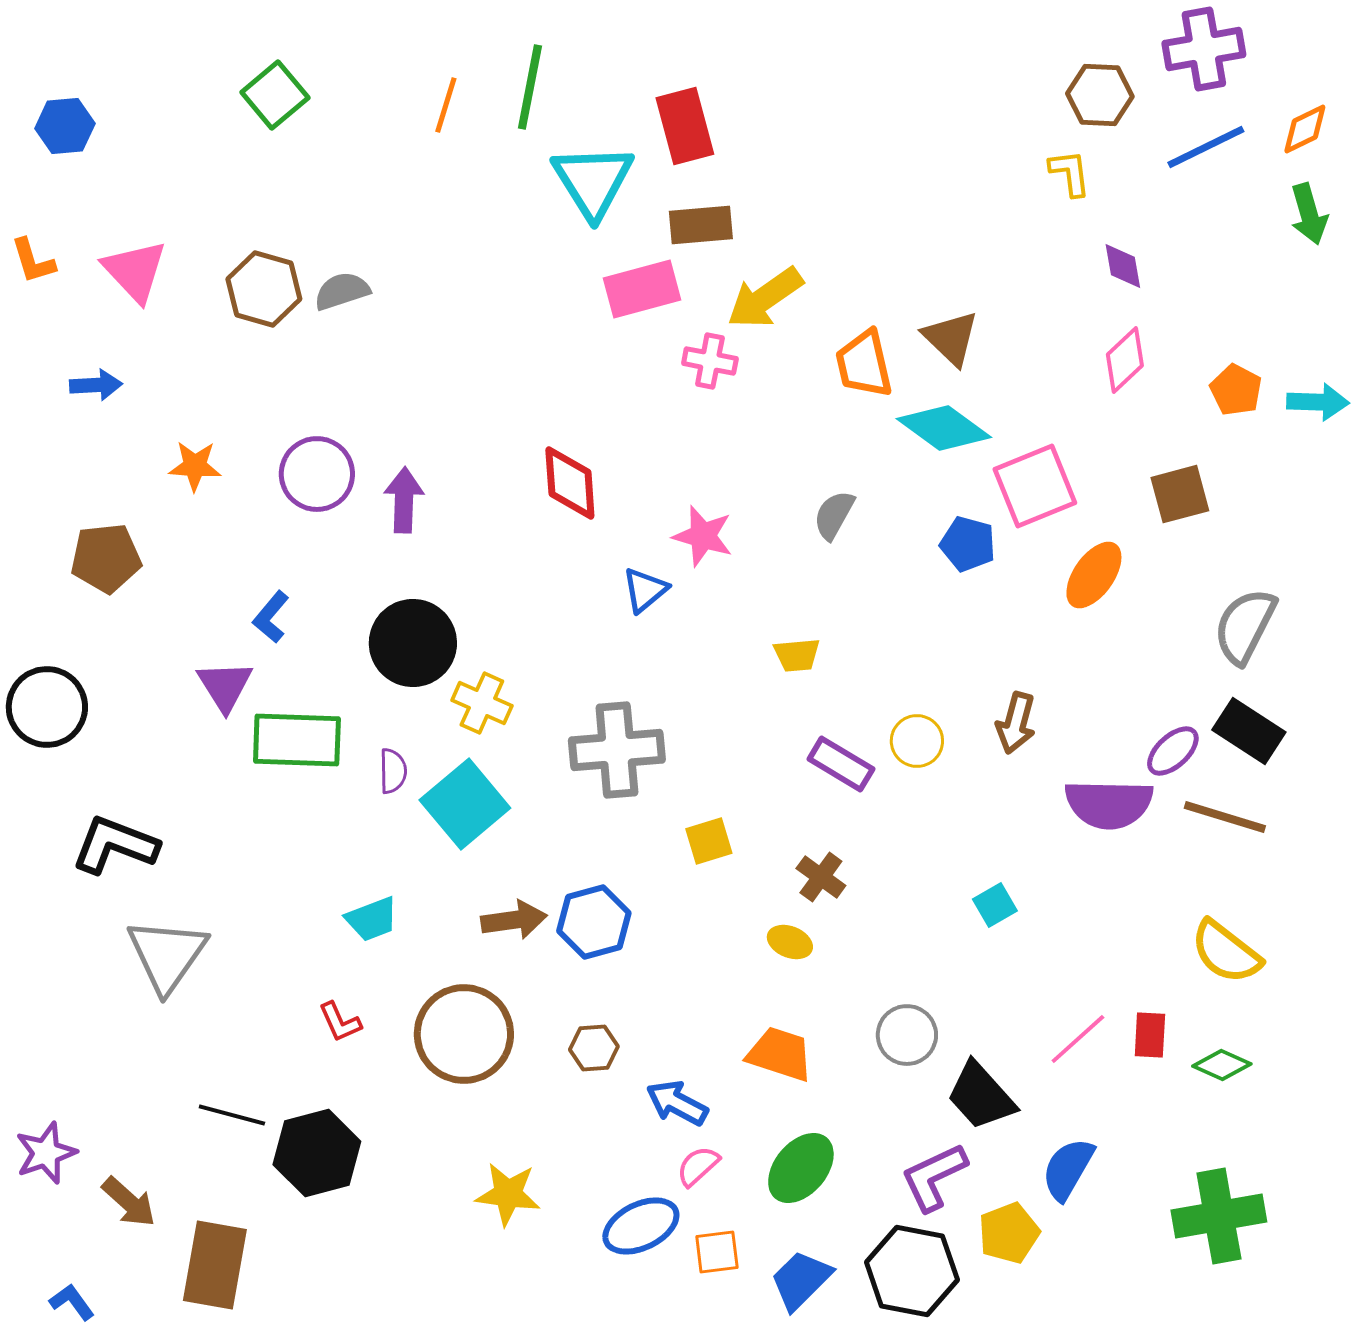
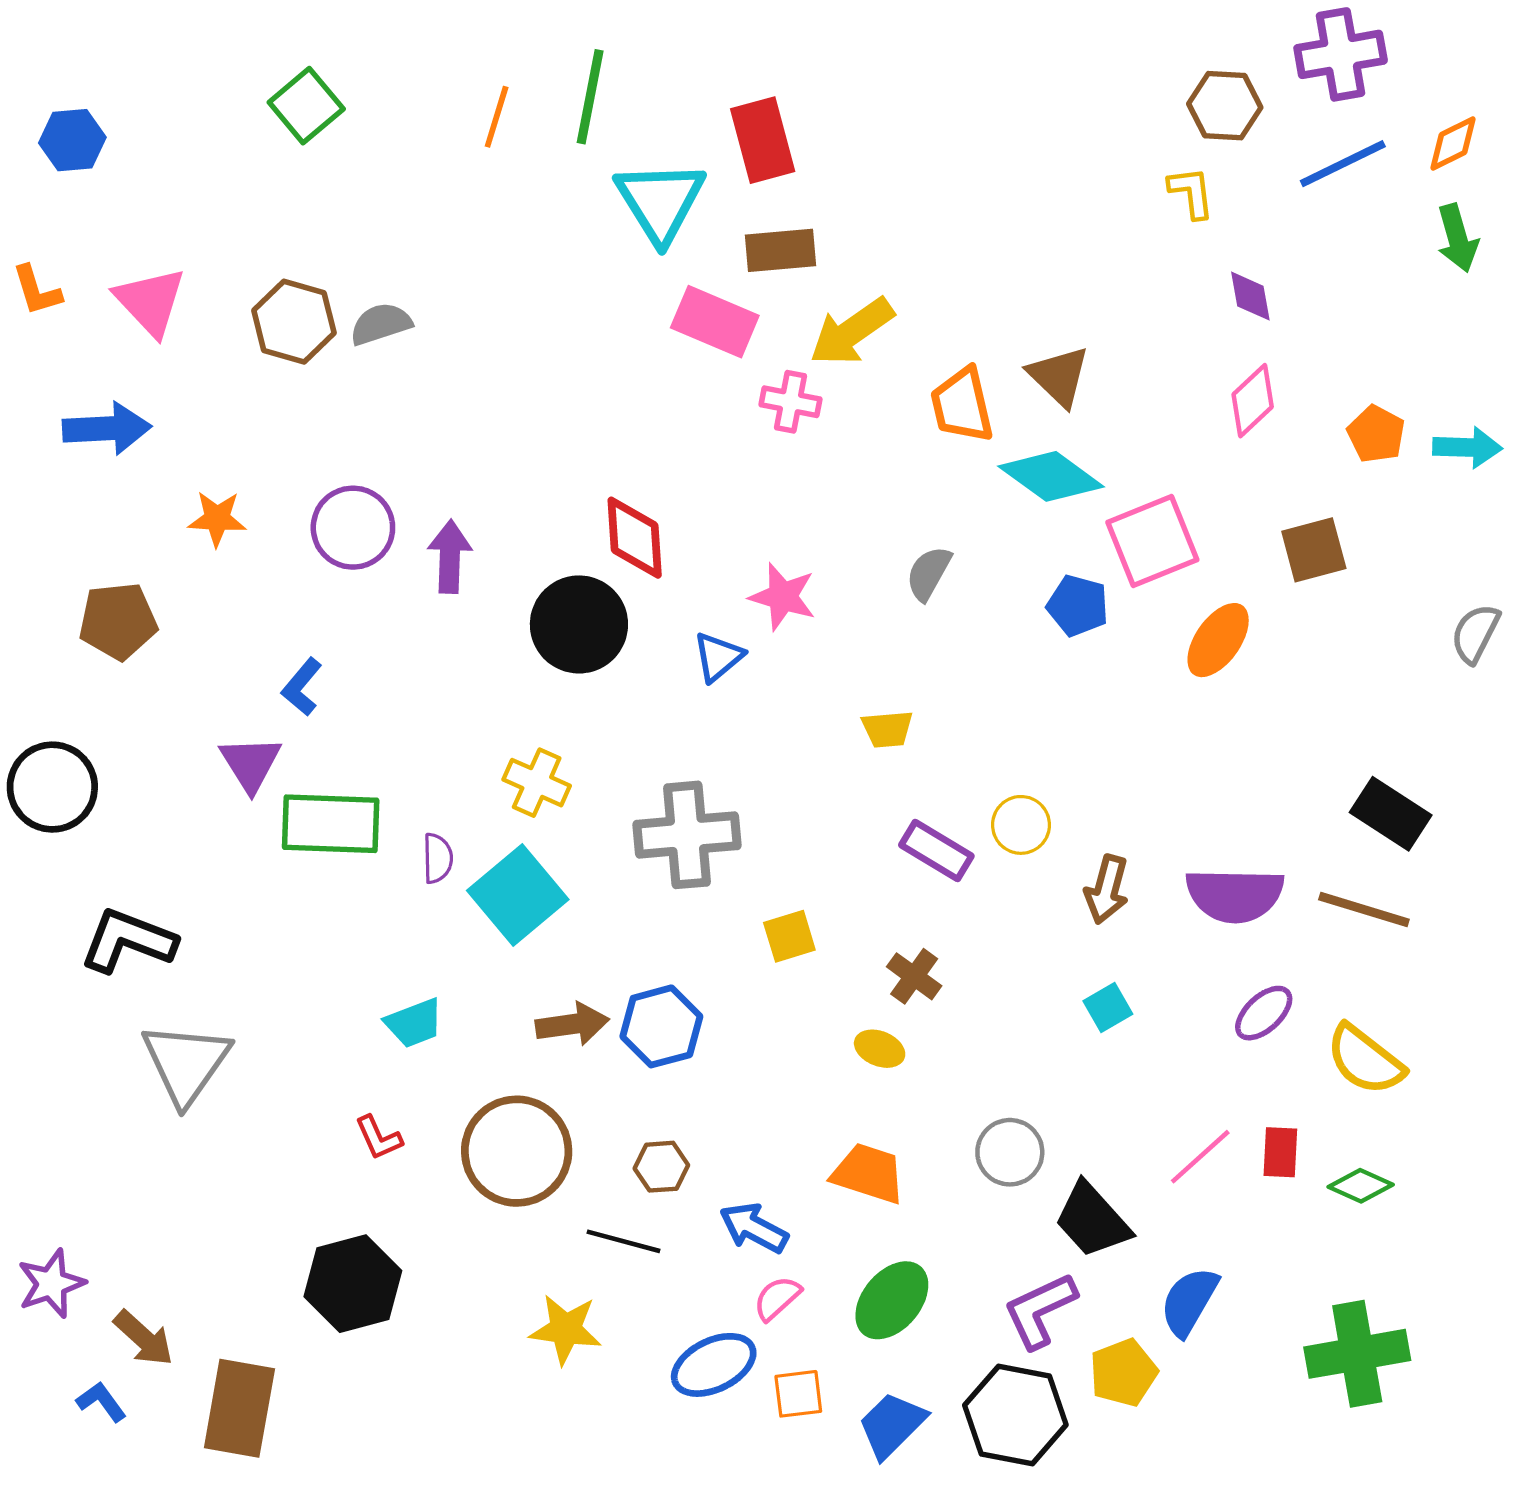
pink rectangle: (642, 289) -> (715, 322), turned 38
blue arrow: (96, 385) -> (107, 429), size x1.5
gray semicircle: (1245, 626) -> (1475, 633), moved, size x0.7
black circle: (413, 643) -> (579, 624), moved
brown arrow: (1016, 723) -> (1107, 889), moved
purple ellipse: (1173, 751) -> (1264, 1013), moved
black line: (232, 1115) -> (624, 1241), moved
blue L-shape: (72, 1302) -> (101, 1402), moved

